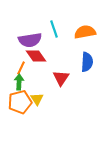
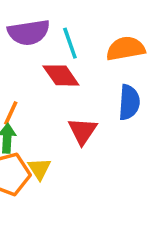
purple semicircle: (30, 40) -> (29, 32), moved
red diamond: (36, 56) -> (61, 75), moved

